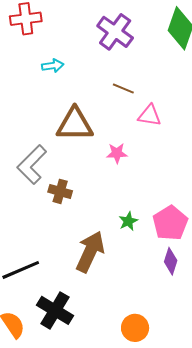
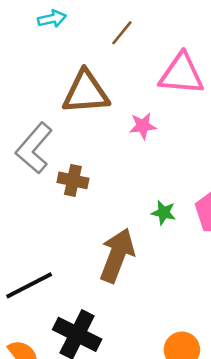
brown line: (123, 89) -> (122, 33), moved, turned -70
pink triangle: (150, 115) -> (181, 74), size x1.5
green star: (128, 221) -> (164, 213), turned -30

